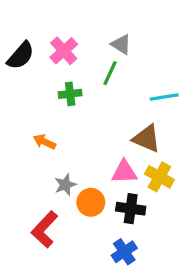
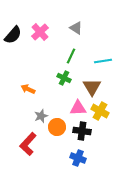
green line: (110, 73) -> (71, 56), moved
green cross: (70, 94) -> (64, 78), moved, turned 32
brown triangle: (147, 138) -> (92, 87), turned 36
blue cross: (124, 252) -> (78, 158), turned -35

